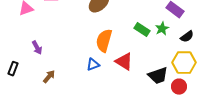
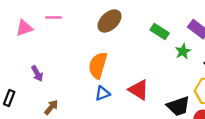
green rectangle: (142, 30) -> (160, 31), moved
orange semicircle: (104, 41) -> (98, 65), moved

